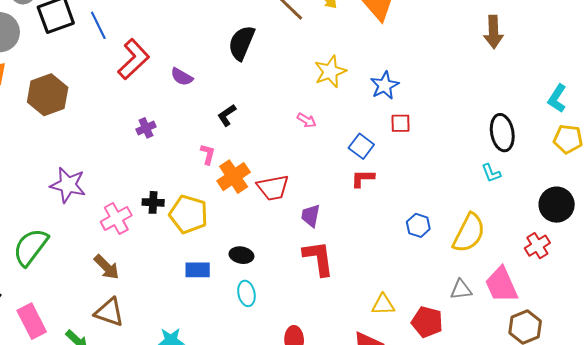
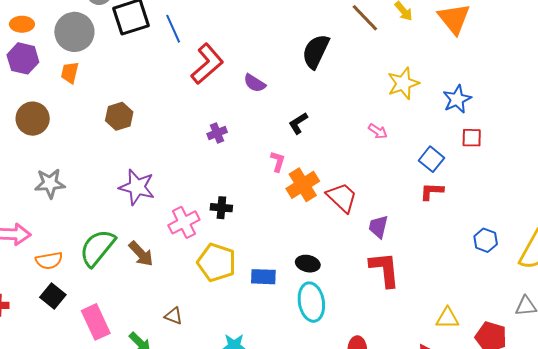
brown hexagon: (48, 95) -> (119, 116), moved, size x0.7
red trapezoid: (273, 188) -> (342, 197), turned -128
yellow pentagon: (189, 214) -> (217, 262), moved
brown arrow: (107, 267) -> (141, 254), moved
cyan ellipse: (246, 293) -> (311, 302), size x1.5
brown triangle: (109, 312) -> (174, 316), size x0.6

